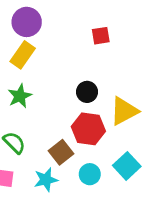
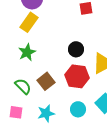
brown square: (61, 152) -> (46, 81), moved

